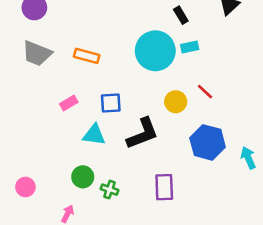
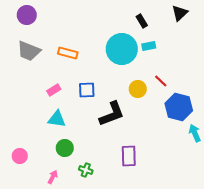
cyan triangle: (94, 135) -> (57, 119), moved
blue hexagon: (208, 142) -> (179, 107), moved
green cross: (109, 190) -> (86, 170), moved

